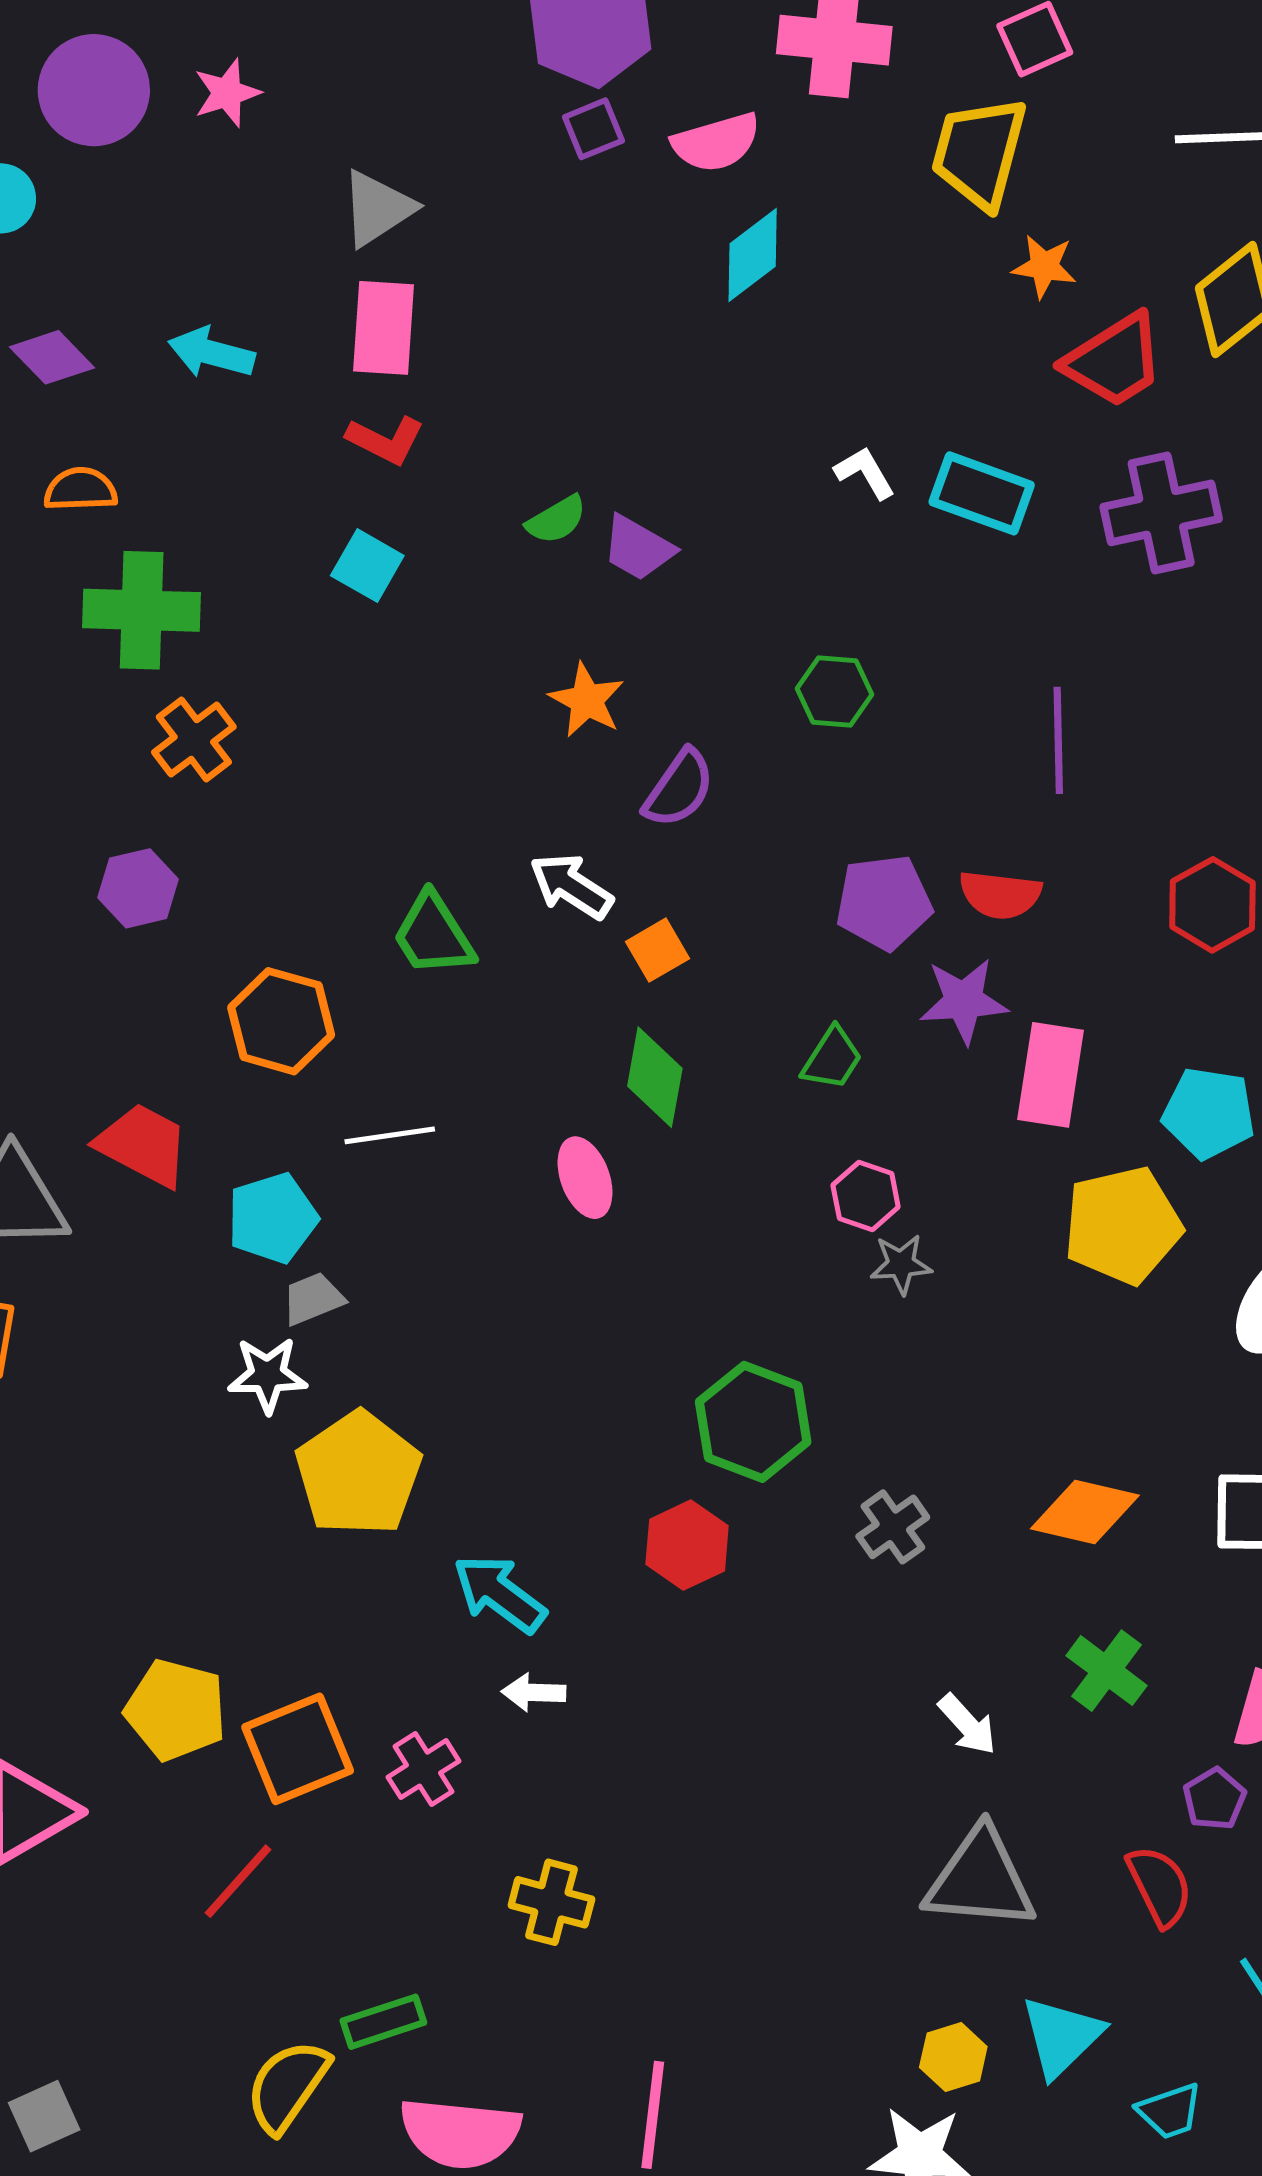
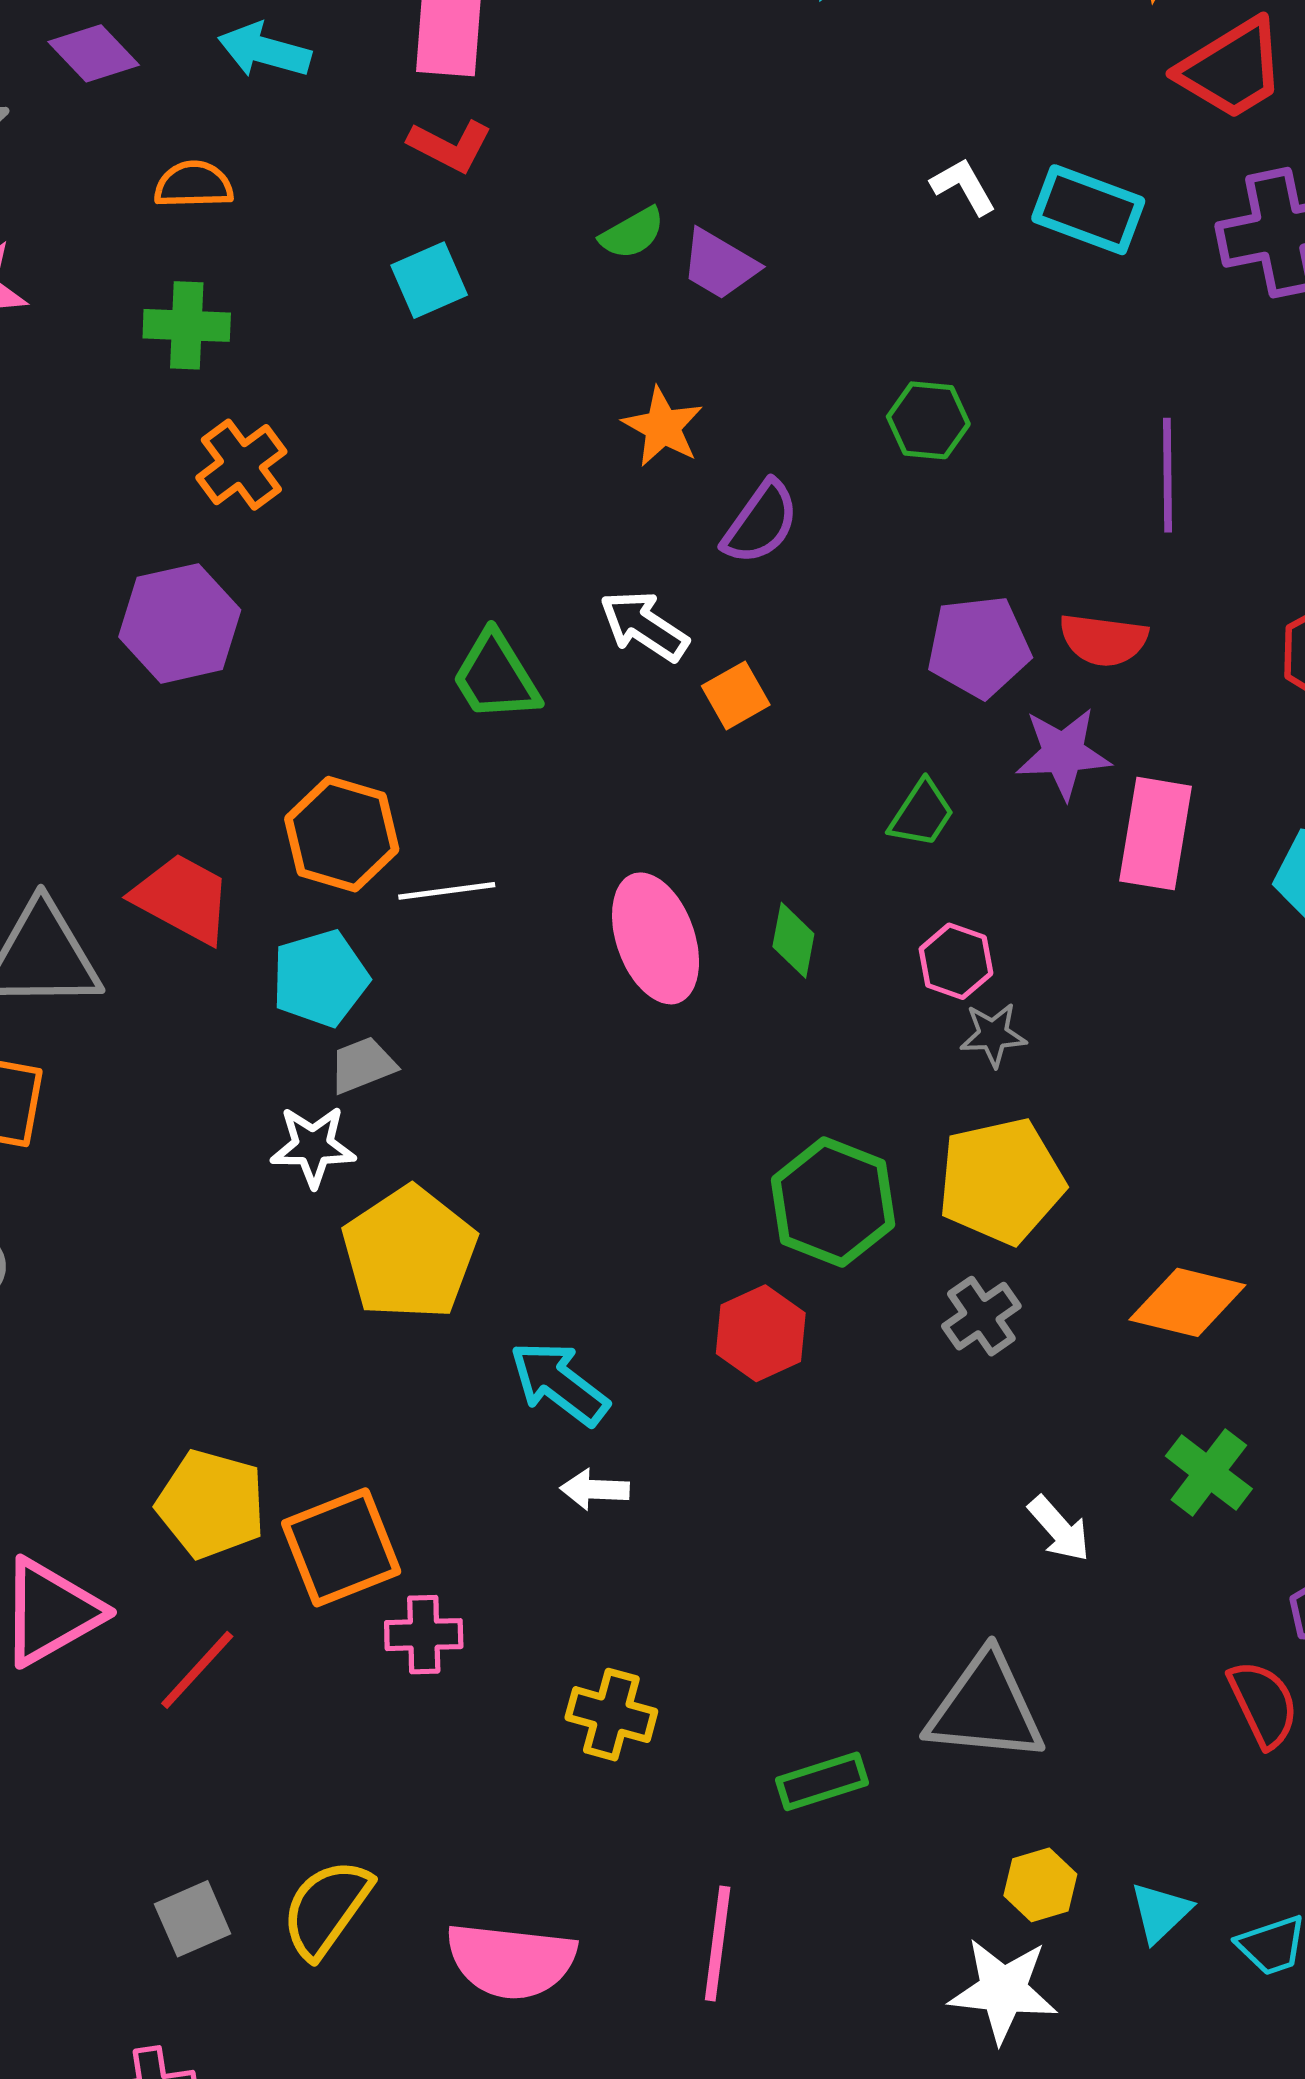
orange semicircle: (80, 489) -> (194, 185), moved
cyan square: (367, 566) -> (429, 280), turned 36
green cross: (142, 610) -> (187, 325), size x0.7
purple hexagon: (138, 888) -> (180, 623), size x1.4
orange hexagon: (281, 1021) -> (342, 834), moved
green diamond: (655, 1077) -> (793, 940), moved, size x0.7
pink ellipse: (585, 1178) -> (656, 938), size x1.5
yellow pentagon: (1123, 1225) -> (1001, 1181), moved
pink cross: (423, 1769) -> (424, 1635), moved, turned 30
gray triangle: (980, 1879) -> (985, 1708), moved
red line: (238, 1881) -> (197, 1670), moved
green rectangle: (383, 2022) -> (822, 1781), moved
cyan triangle: (1061, 2036) -> (1160, 1912), moved, size x0.7
gray square: (44, 2116) -> (193, 1919), moved

